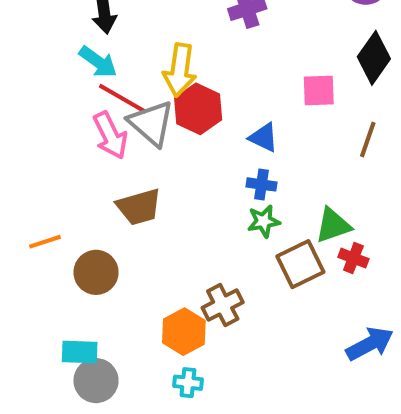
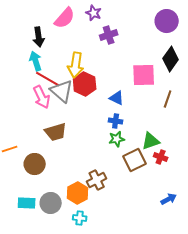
cyan arrow: (98, 62) -> (36, 61), turned -144
pink square: (319, 90) -> (144, 75), size x1.4
blue arrow: (370, 344) -> (169, 199), size x0.7
gray circle: (96, 381) -> (51, 203), moved

